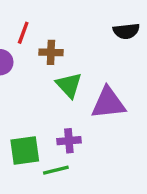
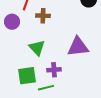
green triangle: (69, 85) -> (37, 48), moved

